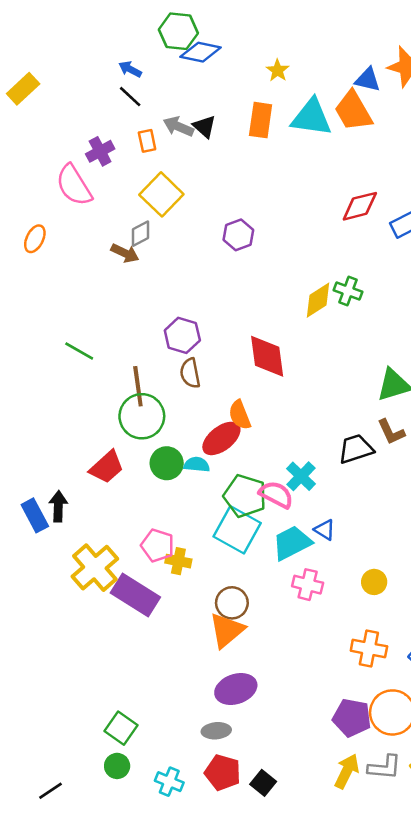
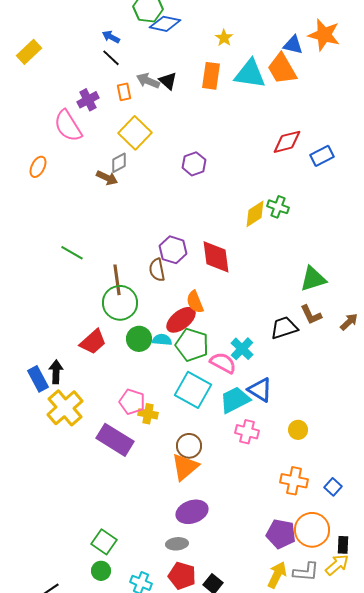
purple hexagon: (182, 335) -> (173, 250), moved
green pentagon: (245, 496) -> (192, 345), moved
blue triangle: (325, 530) -> (260, 390), size x1.5
yellow cross: (95, 568) -> (65, 408), moved

